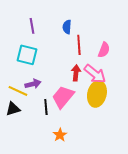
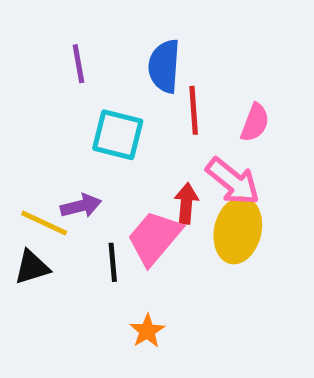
blue semicircle: (67, 27) -> (164, 66), size x1.5
cyan square: (27, 55) -> (118, 135), moved
red arrow: (76, 73) -> (186, 203), moved

